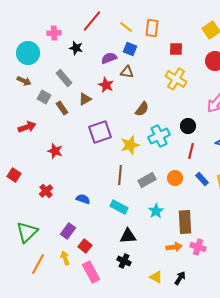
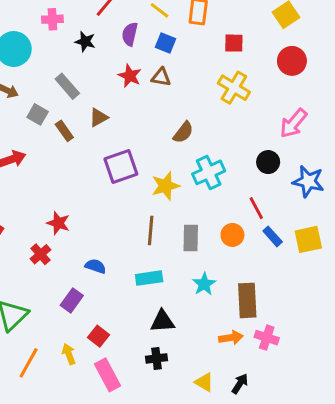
purple semicircle: (109, 58) -> (130, 34), moved, turned -56
red star: (106, 85) -> (130, 76), moved
black circle: (188, 126) -> (268, 162), moved
red star: (55, 151) -> (58, 223), moved
red line: (191, 151) -> (256, 208), moved, turned -42
gray rectangle: (147, 180) -> (191, 238), turned -60
cyan rectangle: (119, 207) -> (149, 278), turned -36
purple rectangle: (68, 231) -> (72, 300), moved
black cross: (124, 261) -> (157, 358), turned -32

